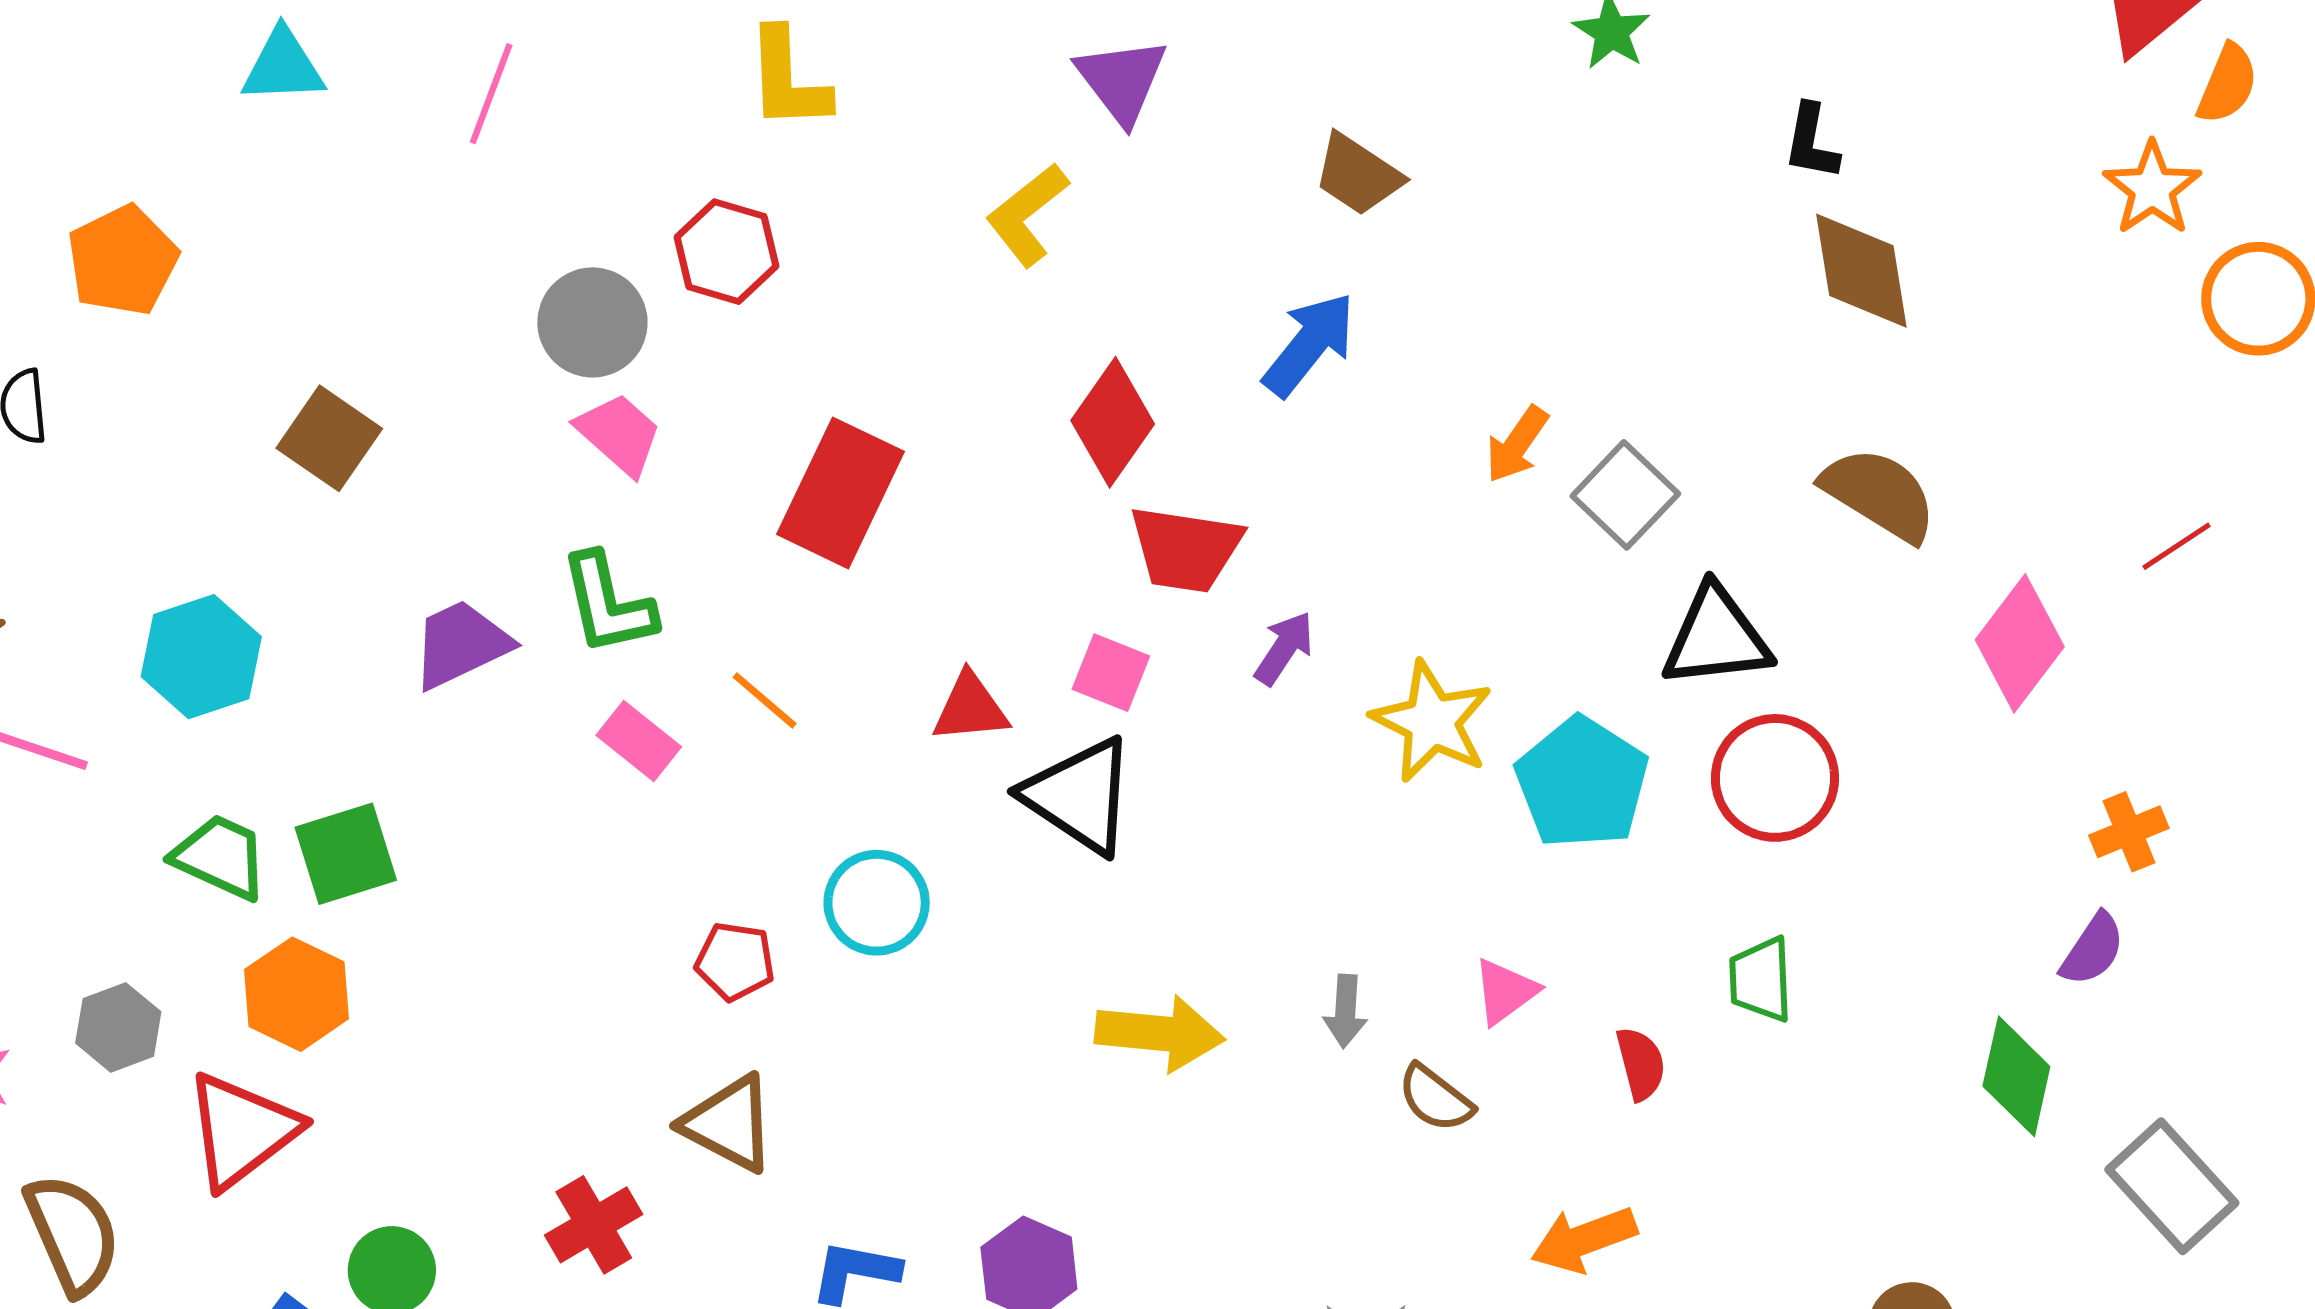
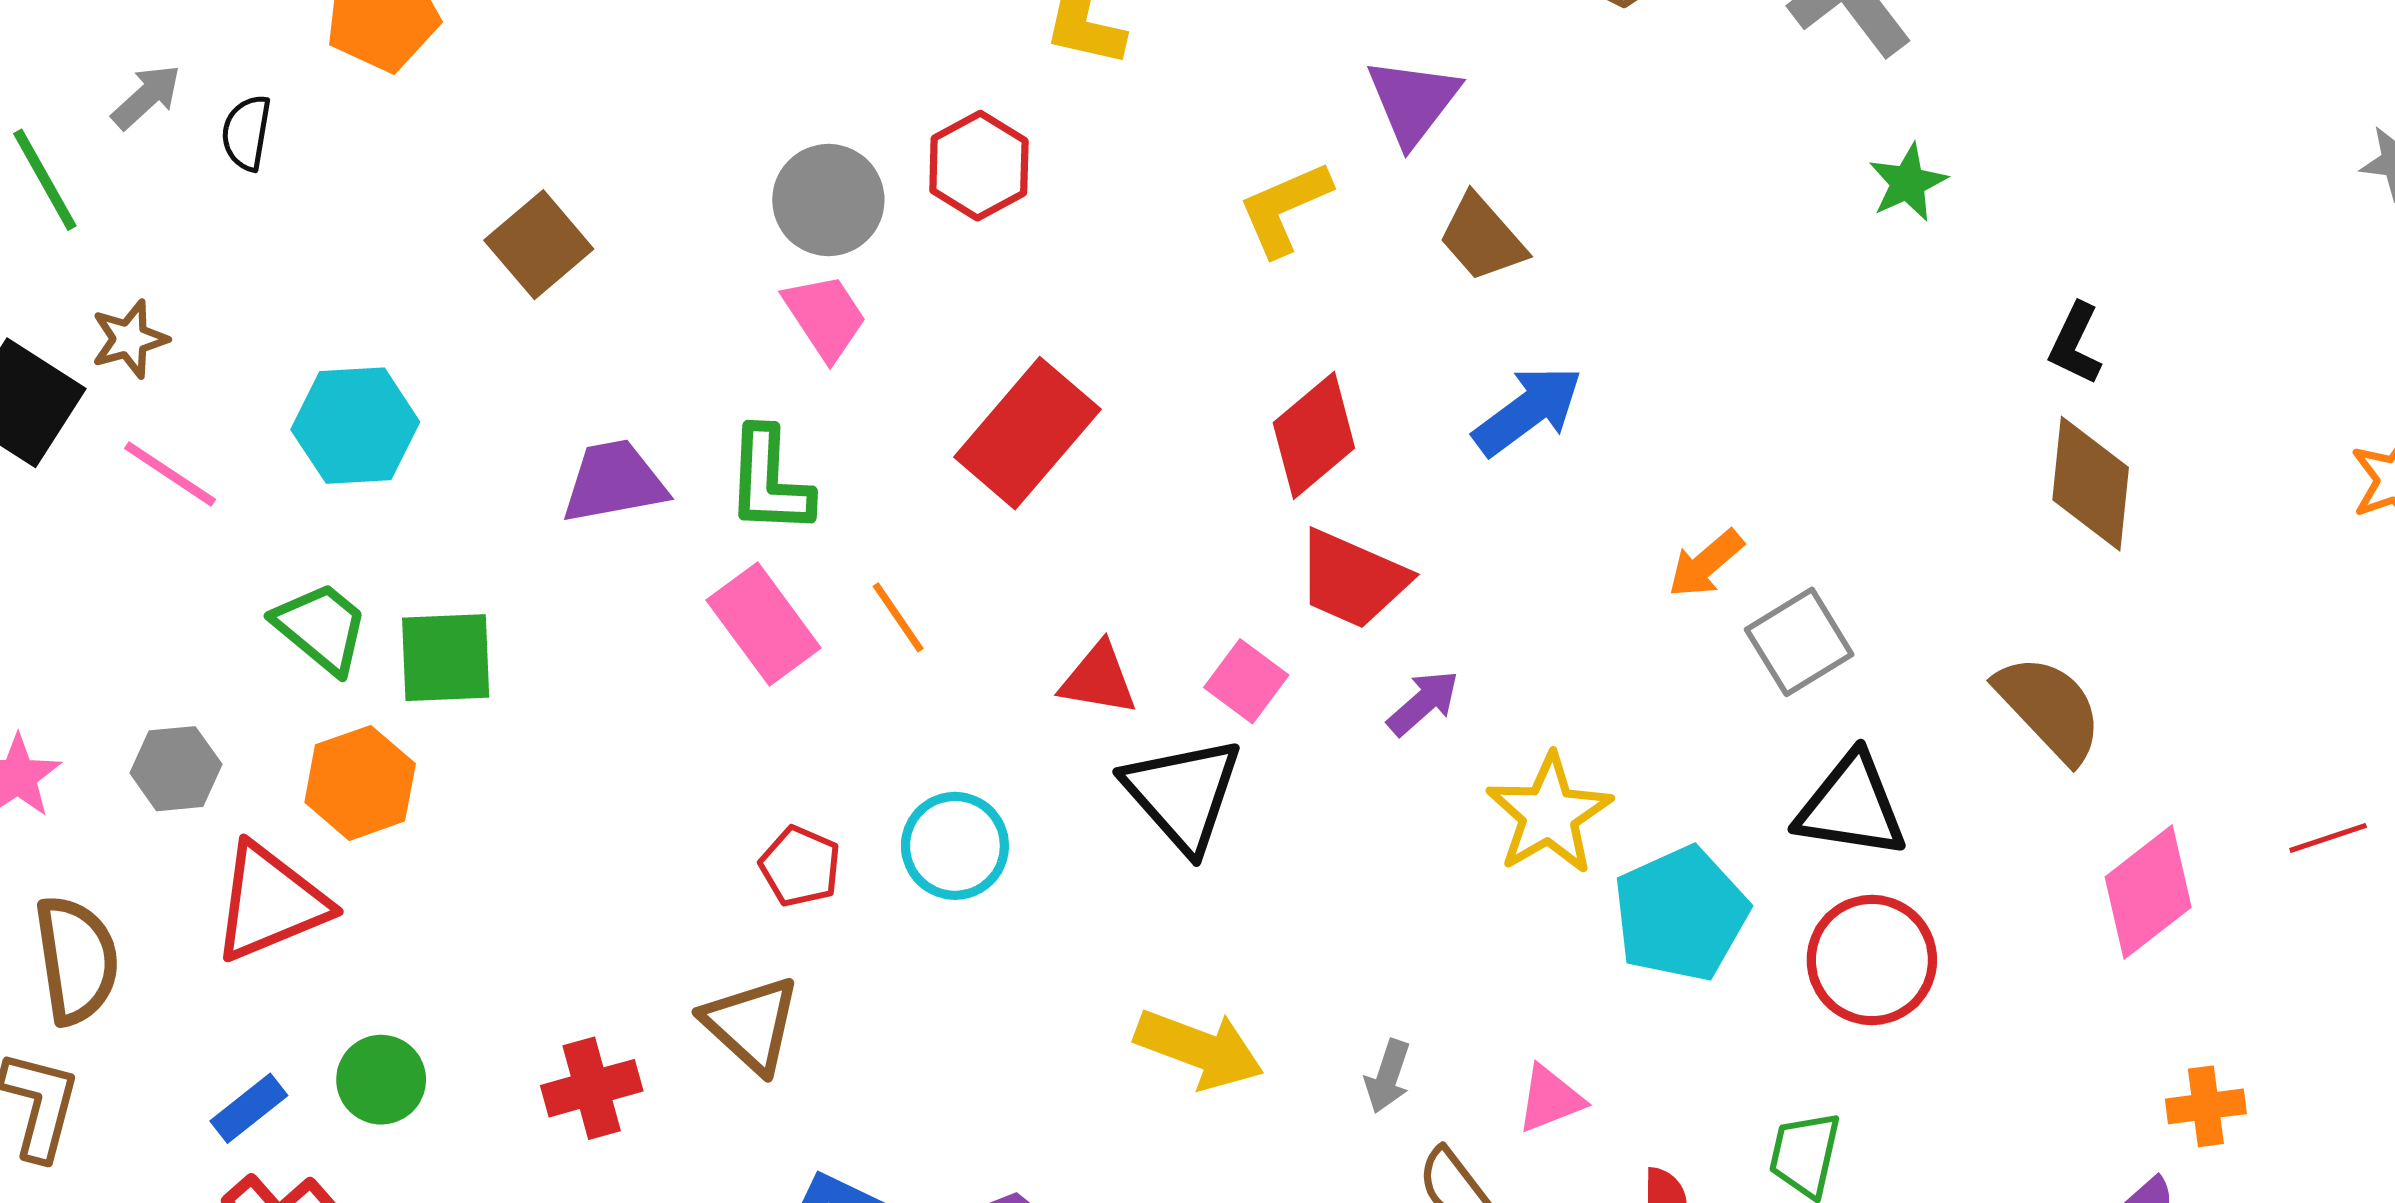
brown trapezoid: (1358, 175) -> (1482, 238), moved
pink rectangle: (639, 741) -> (764, 624), size x1.4

